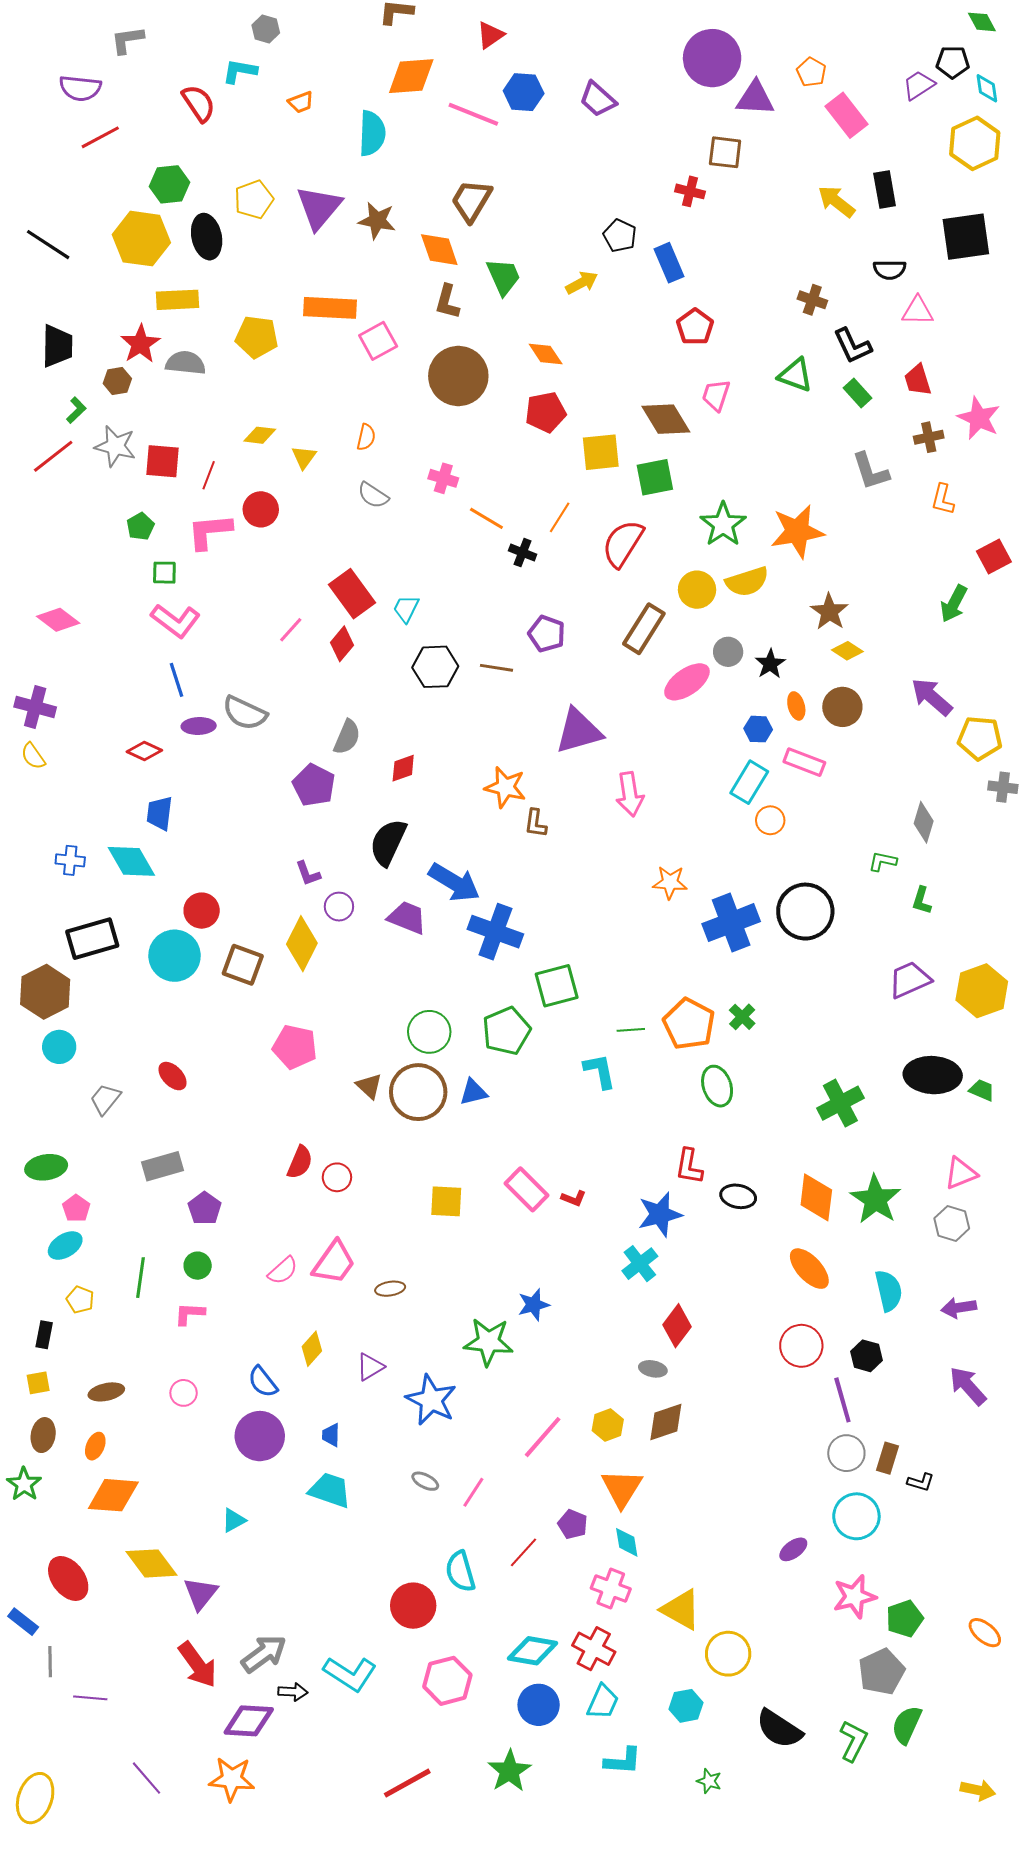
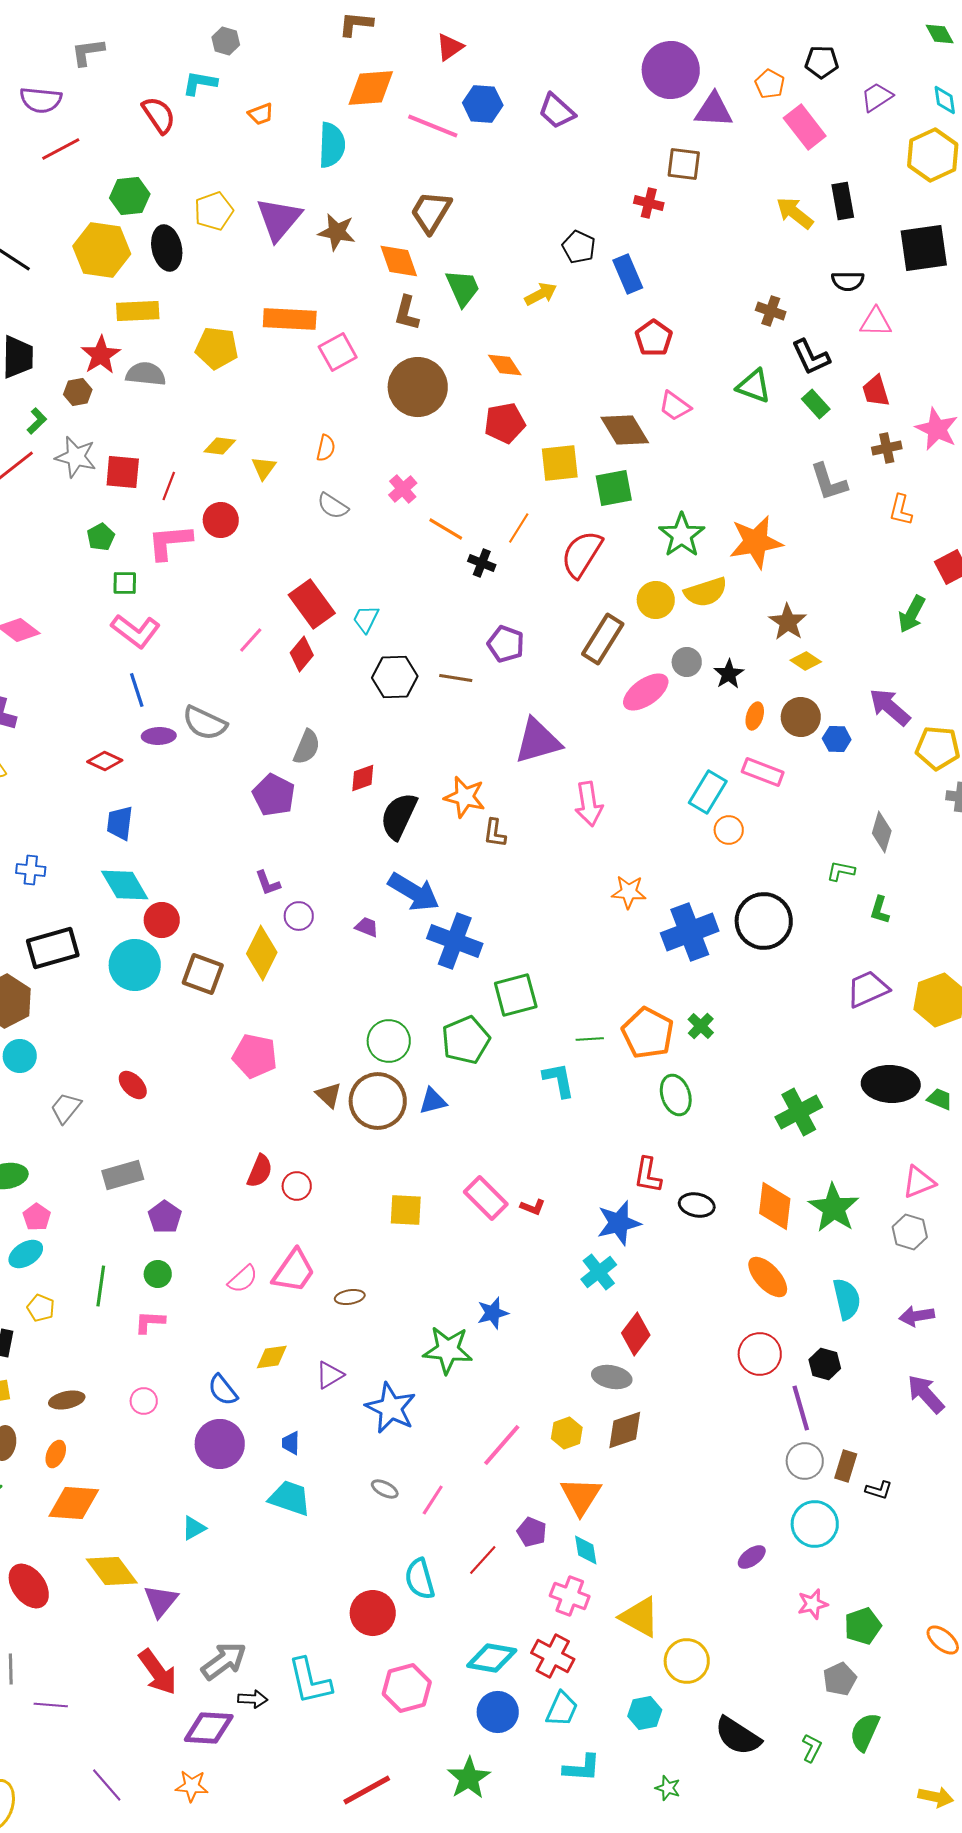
black pentagon: (953, 62) -> (822, 62), moved
pink trapezoid: (716, 395) -> (675, 406), turned -72
pink cross: (443, 478) -> (403, 489), turned 32
orange ellipse: (796, 706) -> (755, 716), turned 32
blue hexagon: (758, 729) -> (837, 739), moved
black semicircle: (388, 842) -> (399, 816), moved
cyan diamond: (131, 861) -> (125, 885), moved
purple trapezoid: (407, 918) -> (367, 927), size x0.6
yellow diamond: (312, 1349) -> (272, 1357), turned 40
gray ellipse: (653, 1369) -> (612, 1377), size x1.4
pink star: (854, 1597) -> (813, 1604), size x0.7
gray pentagon: (882, 1672) -> (840, 1679), size x0.7
cyan L-shape: (350, 1674) -> (310, 1681), turned 44
green L-shape: (853, 1741) -> (812, 1748), size x0.7
orange star: (232, 1779) -> (192, 1786), size x0.7

